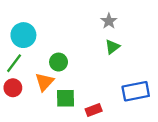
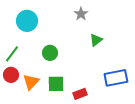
gray star: (109, 21) -> (81, 14), moved
cyan circle: (23, 35) -> (27, 21), moved
orange triangle: (44, 82) -> (31, 82), moved

